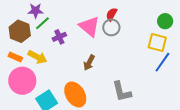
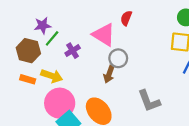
gray circle: (111, 27) -> (118, 58), moved
pink circle: (22, 81) -> (60, 103), moved

